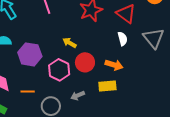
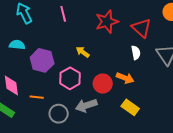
red circle: (85, 62) -> (103, 84), moved
yellow rectangle: (107, 86) -> (130, 107), moved, turned 36
gray arrow: (78, 96) -> (86, 105), size x1.5

